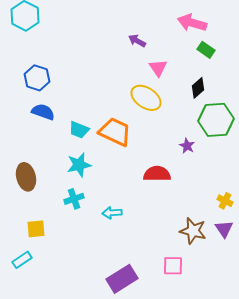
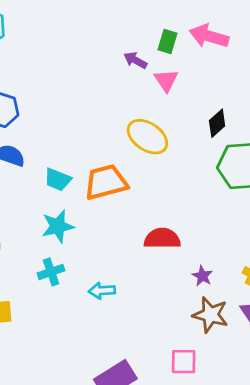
green rectangle: (206, 50) -> (168, 42), moved, turned 72
pink triangle: (158, 68) -> (166, 80), moved
orange trapezoid: (115, 132) -> (106, 182), turned -40
purple star: (187, 146) -> (202, 276), moved

